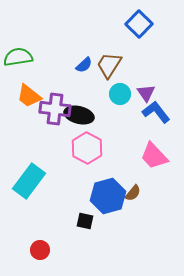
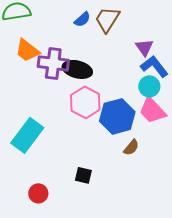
cyan circle: (120, 94) -> (149, 86), moved
blue hexagon: (108, 196) -> (117, 116), moved
red circle: (40, 250) -> (38, 193), moved

